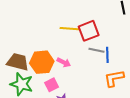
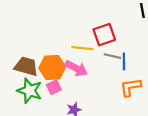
yellow line: (70, 29) -> (82, 48), moved
pink arrow: (64, 62) -> (76, 68), size x1.5
pink square: (52, 85) -> (54, 87), moved

